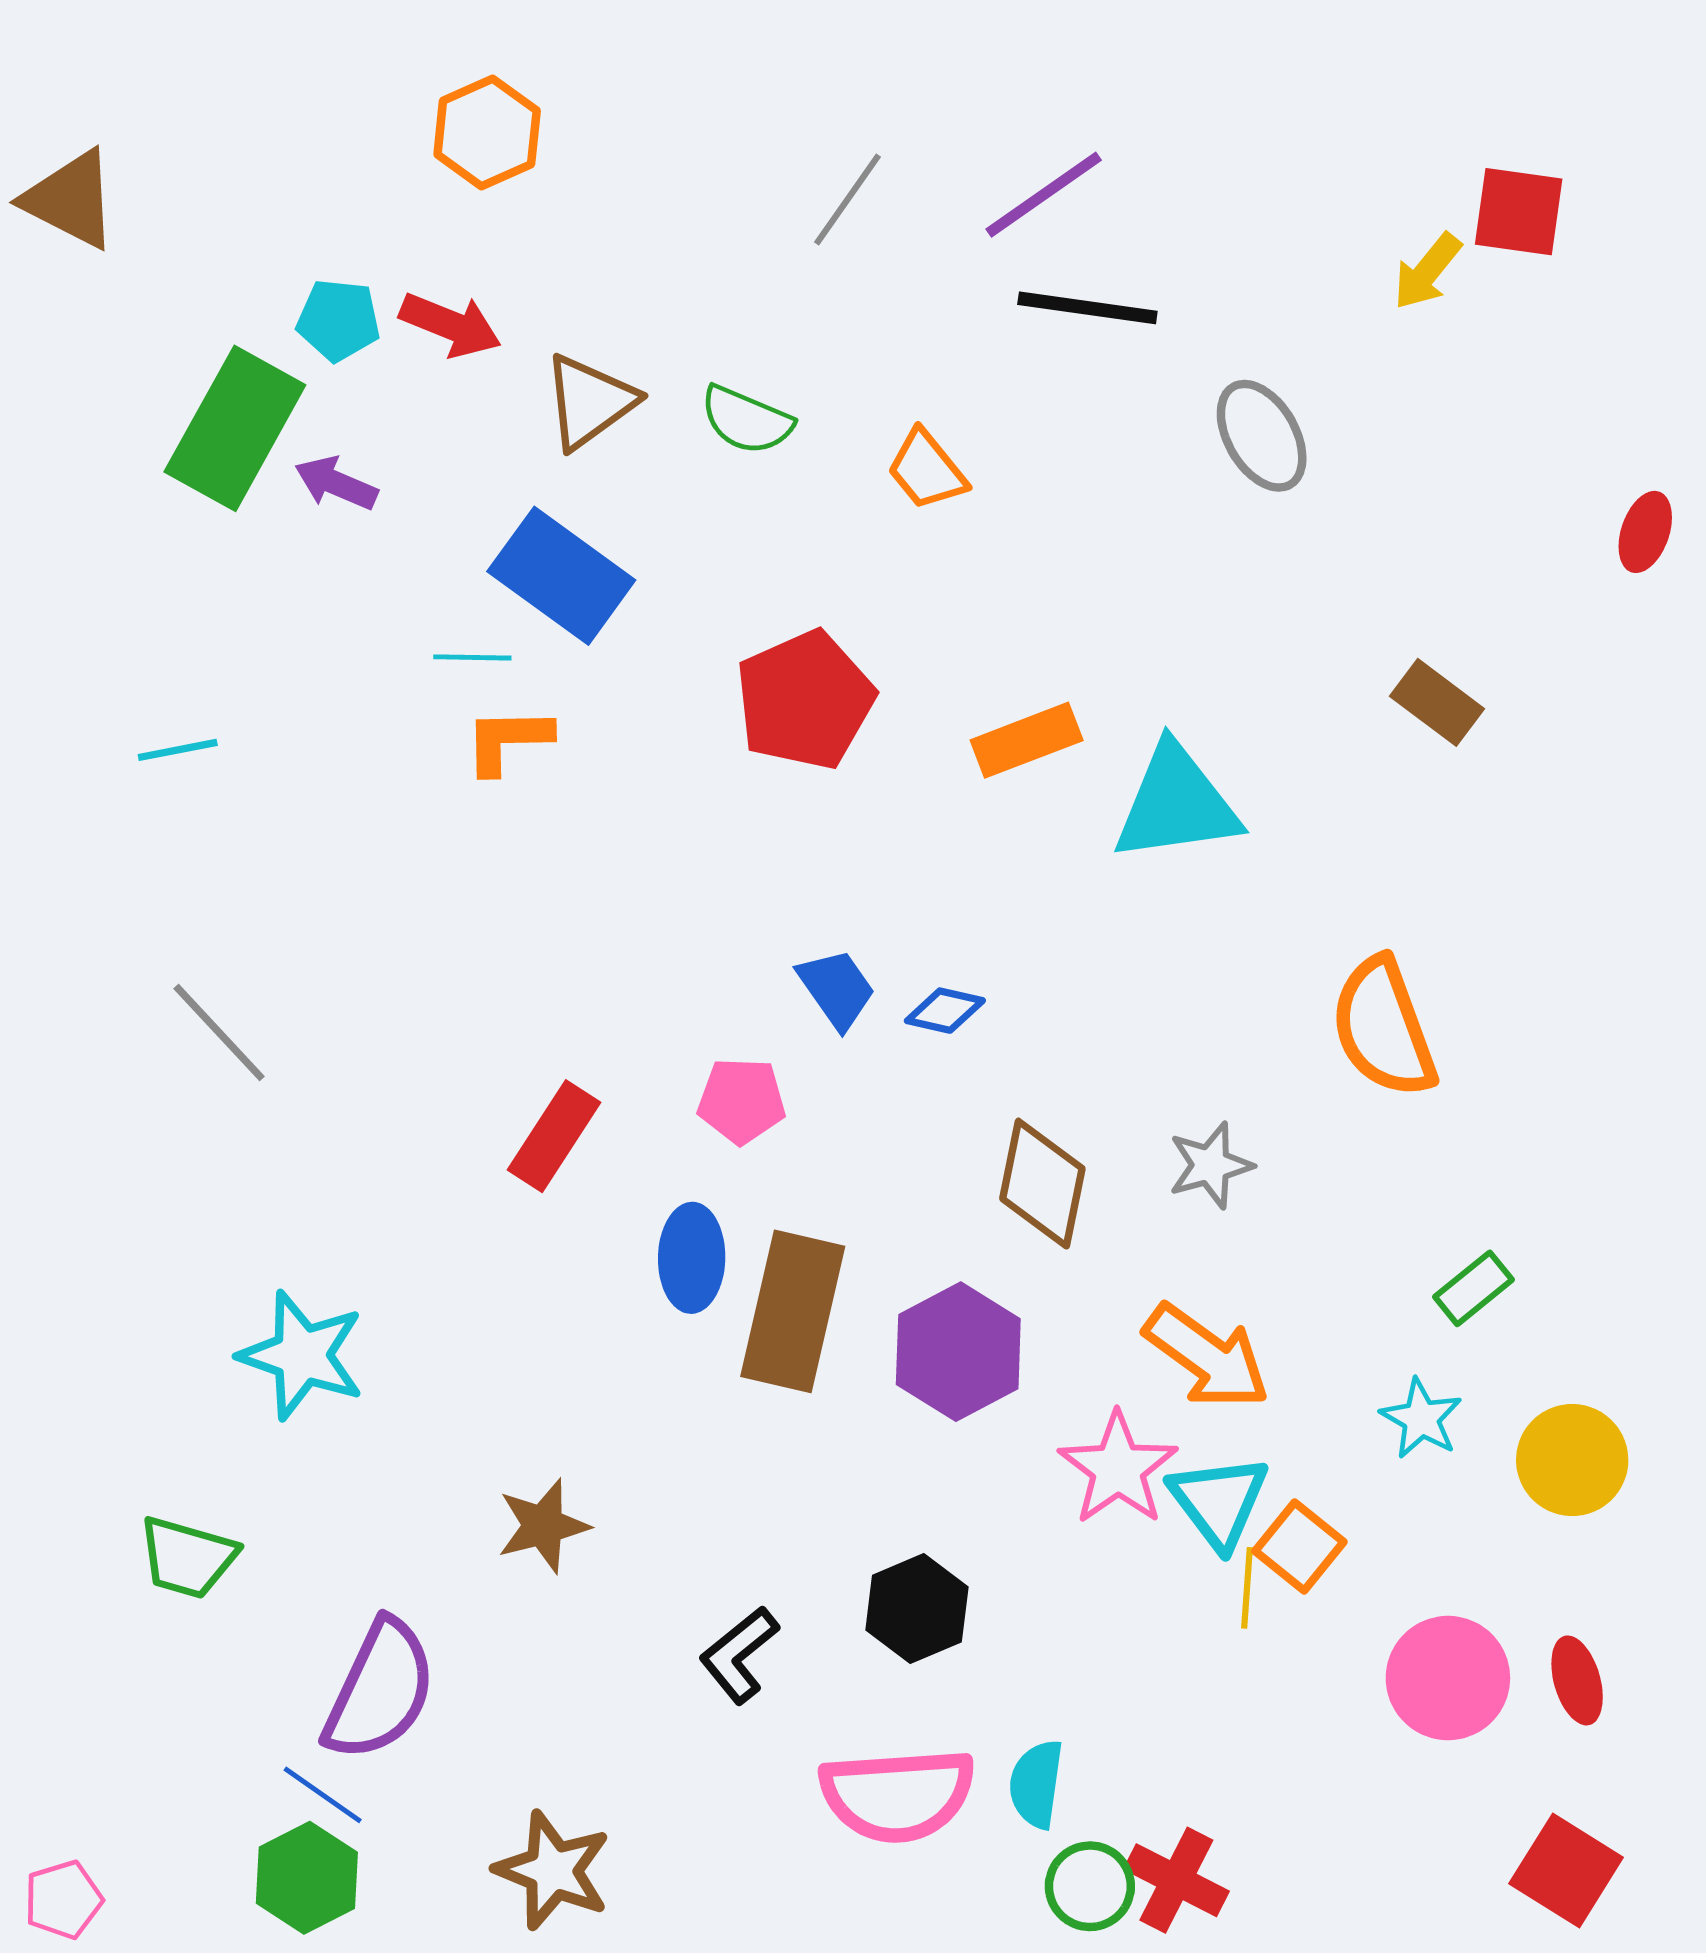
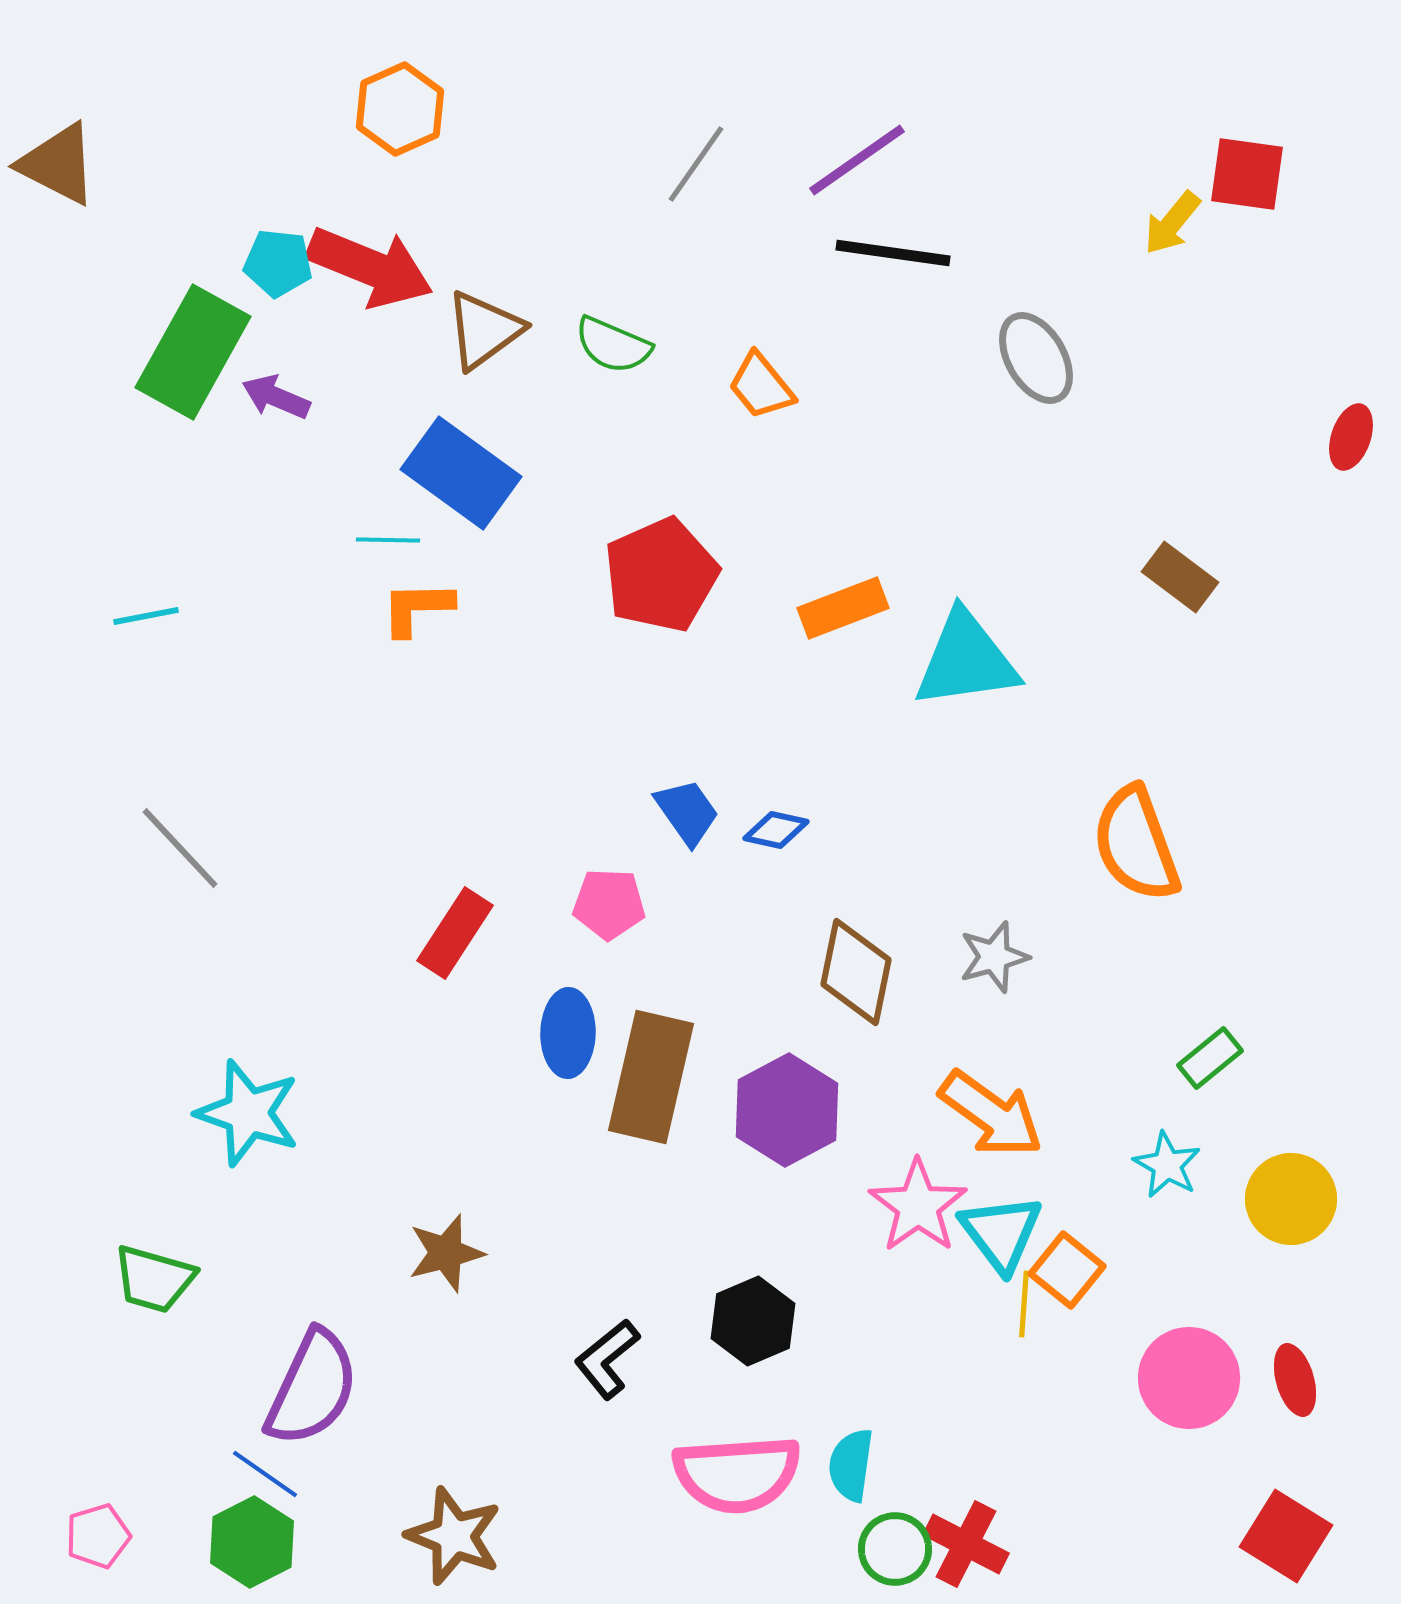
red arrow: (450, 325) -> (370, 267), size x1.5
pink pentagon: (63, 1900) -> (98, 1536), moved

